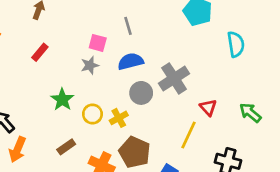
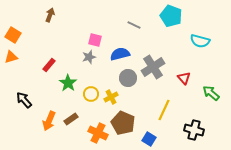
gray line: (128, 26) -> (134, 25), moved, turned -48
cyan semicircle: (236, 44) -> (200, 41), turned 114
red rectangle: (40, 52) -> (49, 65), moved
red triangle: (208, 107) -> (184, 78), moved
orange arrow: (17, 150) -> (49, 121), moved

